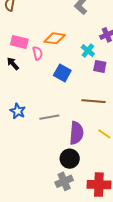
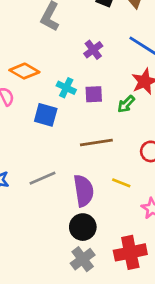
orange diamond: (55, 38) -> (24, 71), turned 35
cyan cross: (88, 51) -> (66, 88), moved

